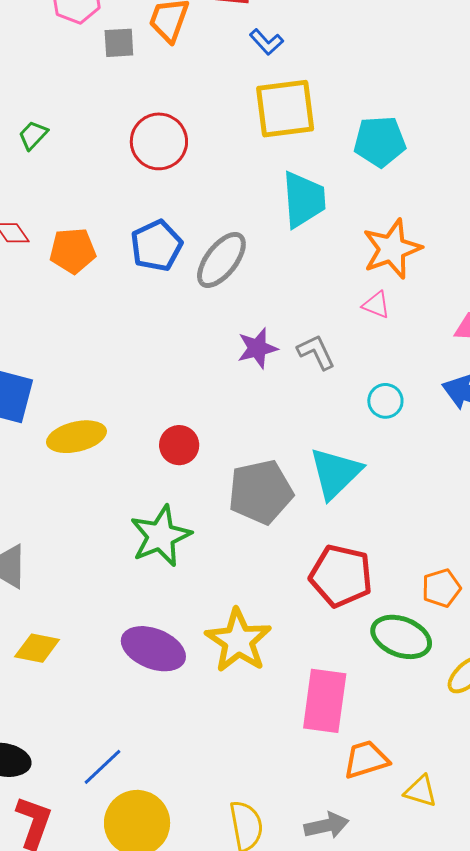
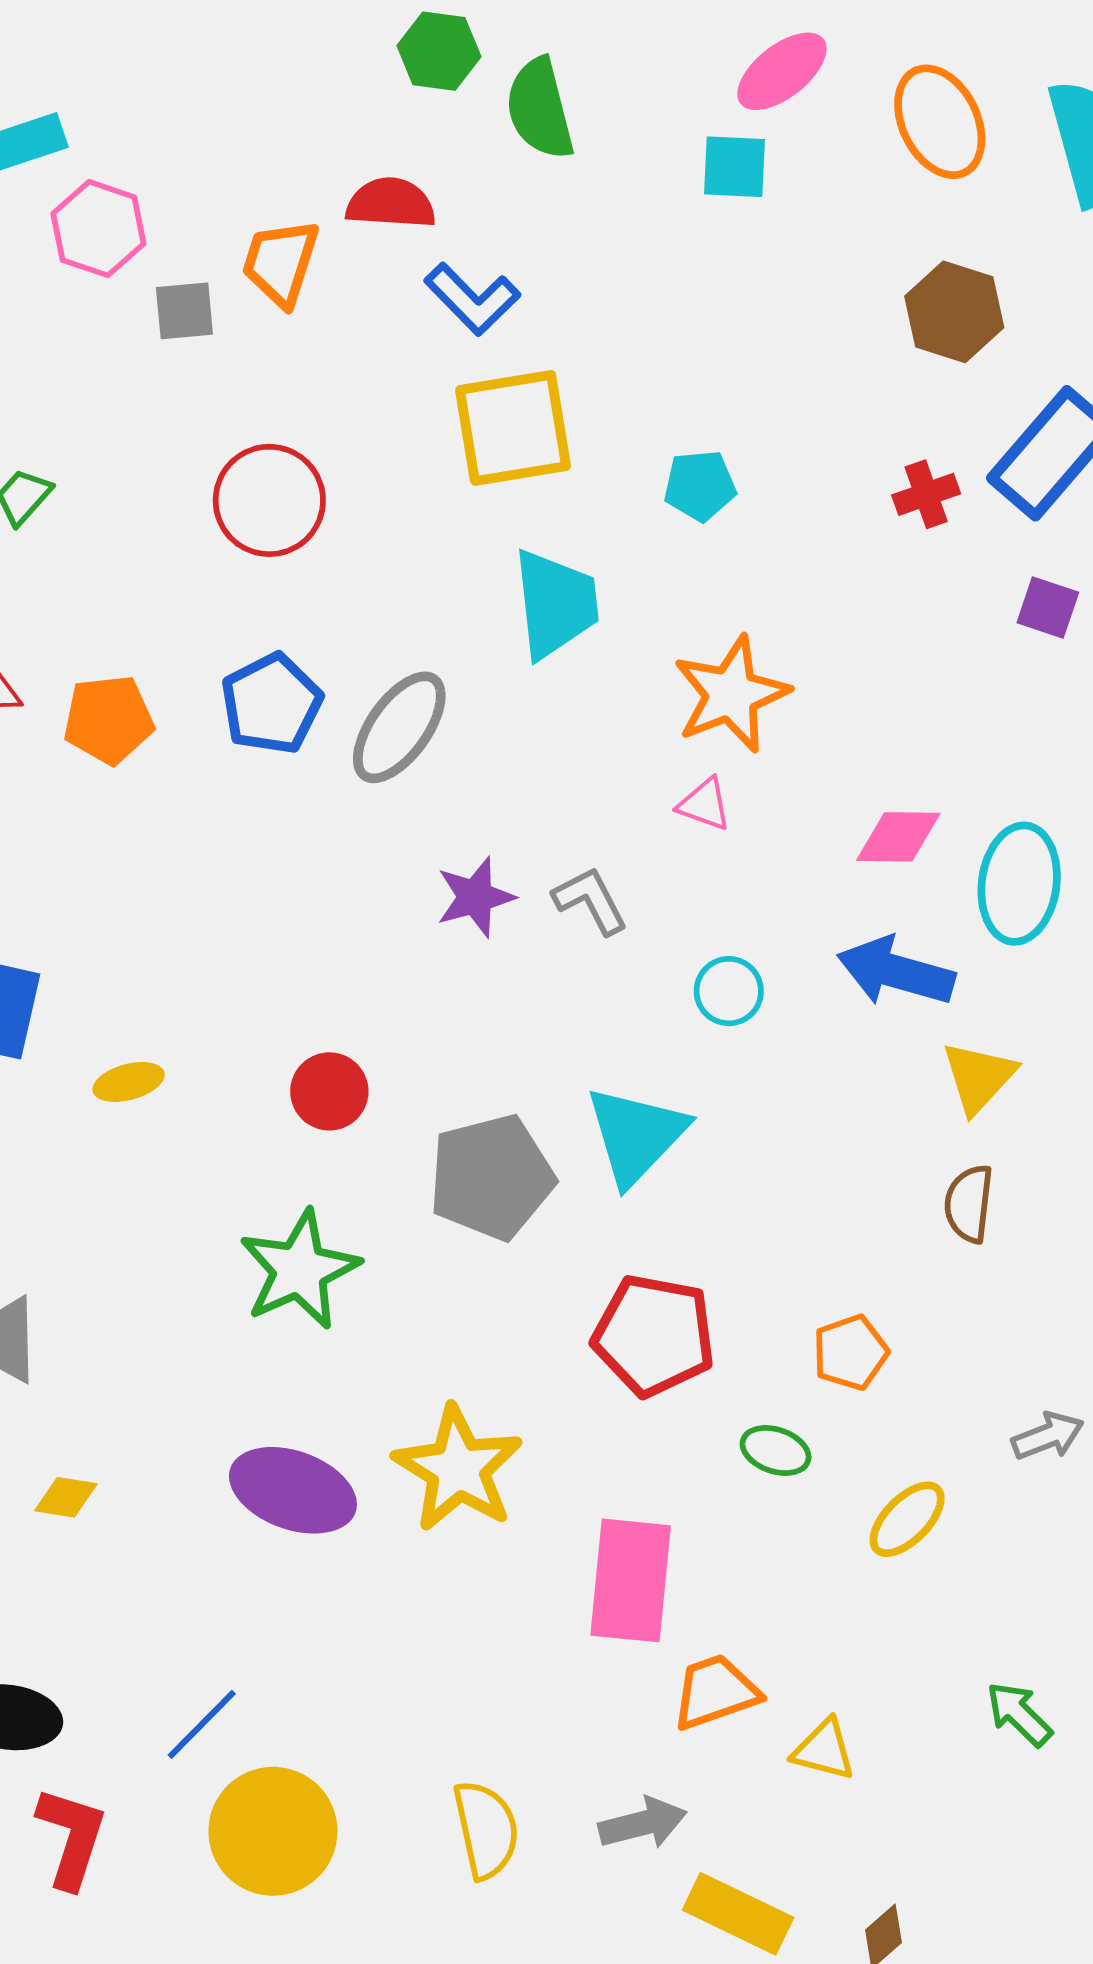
blue L-shape: (266, 42) -> (472, 299), size x1.4
cyan pentagon: (380, 142) -> (700, 486), size x0.7
yellow ellipse: (76, 437) -> (129, 1082), size x0.6
green ellipse: (401, 637) -> (776, 1450), size x0.6
yellow diamond: (37, 648) -> (66, 1497), size x0.7

